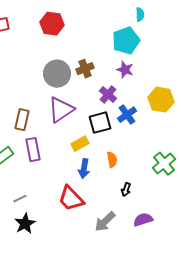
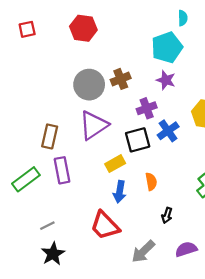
purple cross: (108, 95) -> (147, 108), turned 30

